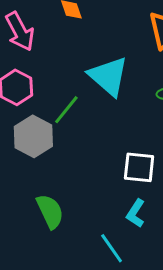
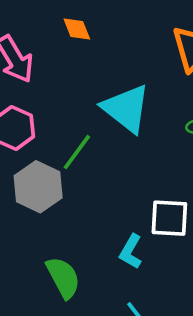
cyan L-shape: (136, 213) -> (131, 252), moved

